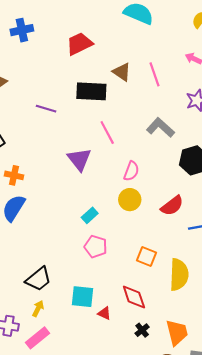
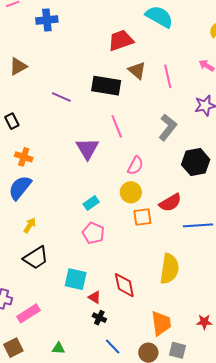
red trapezoid: (79, 44) -> (121, 40), moved
gray L-shape: (161, 128) -> (168, 127), turned 80
orange square: (146, 256) -> (142, 217), moved, turned -36
yellow arrow: (38, 308) -> (30, 225), moved
black cross: (142, 330) -> (99, 318), moved, turned -32

